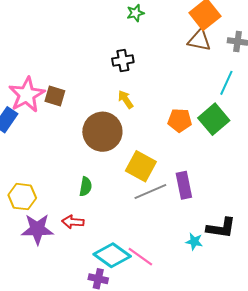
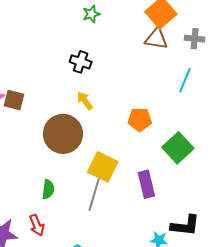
black cross: (123, 60) -> (81, 62), turned 30
green square: (214, 119) -> (178, 148), moved
gray line: (150, 191) -> (94, 194), moved, turned -48
red arrow: (73, 222) -> (37, 225), turned -115

